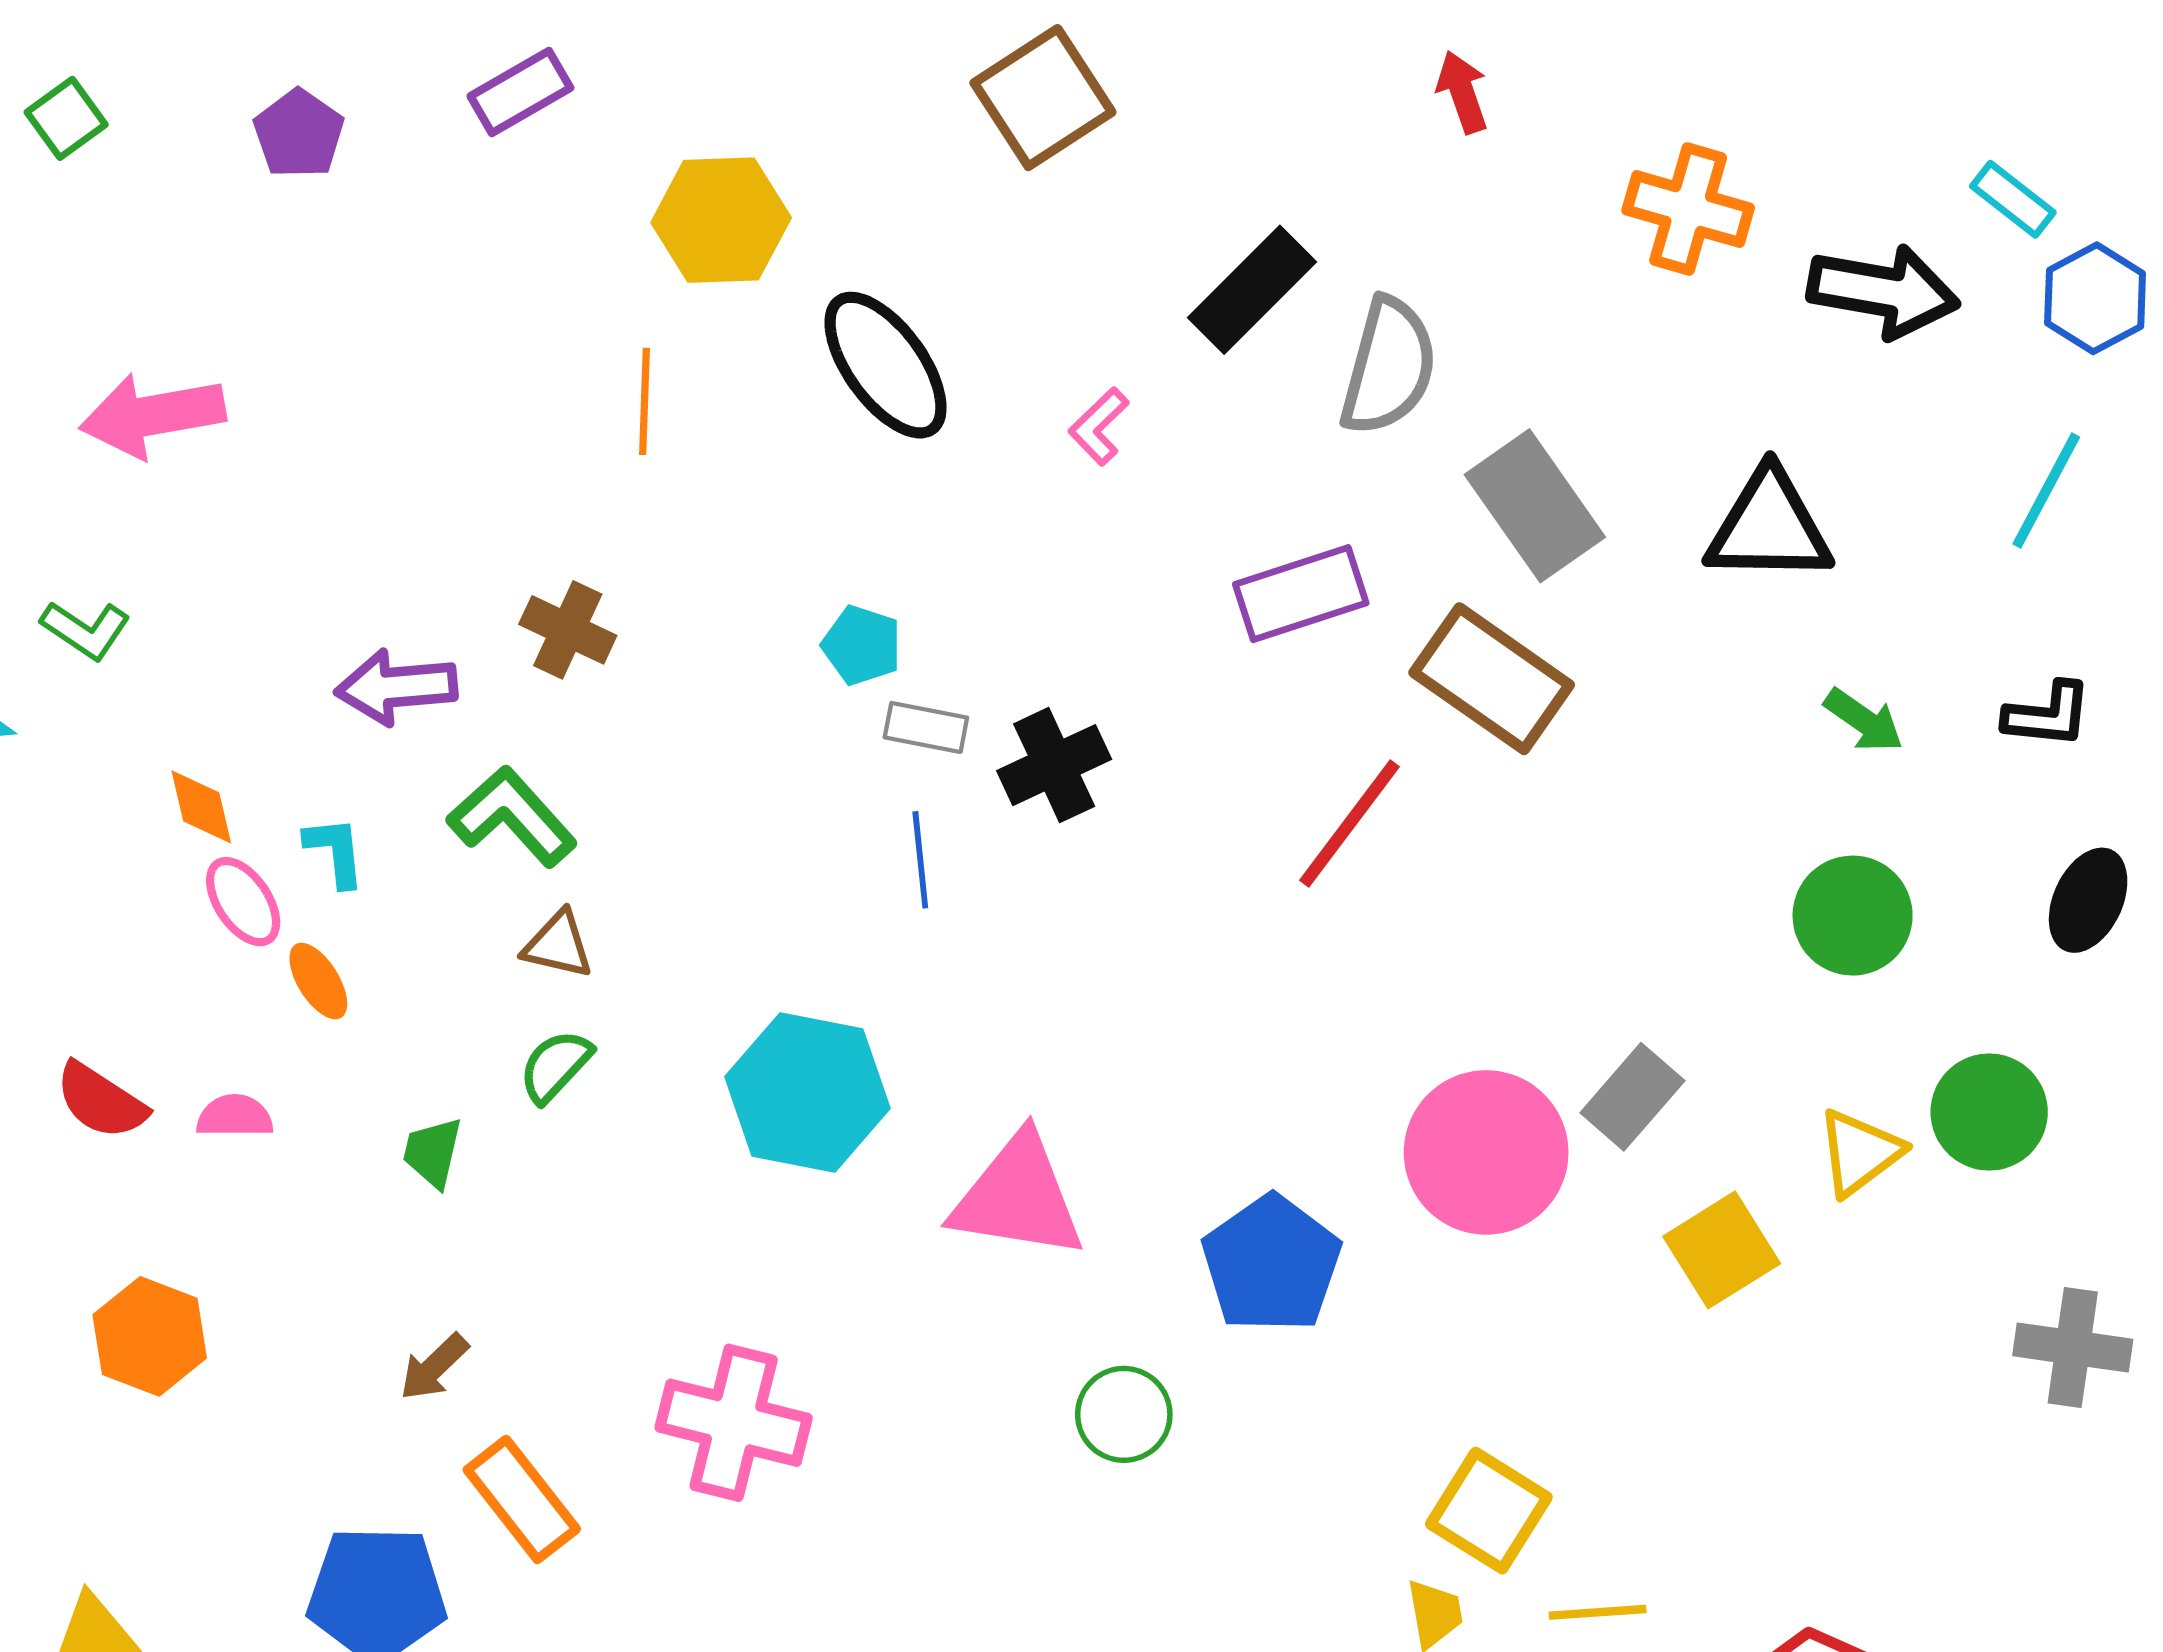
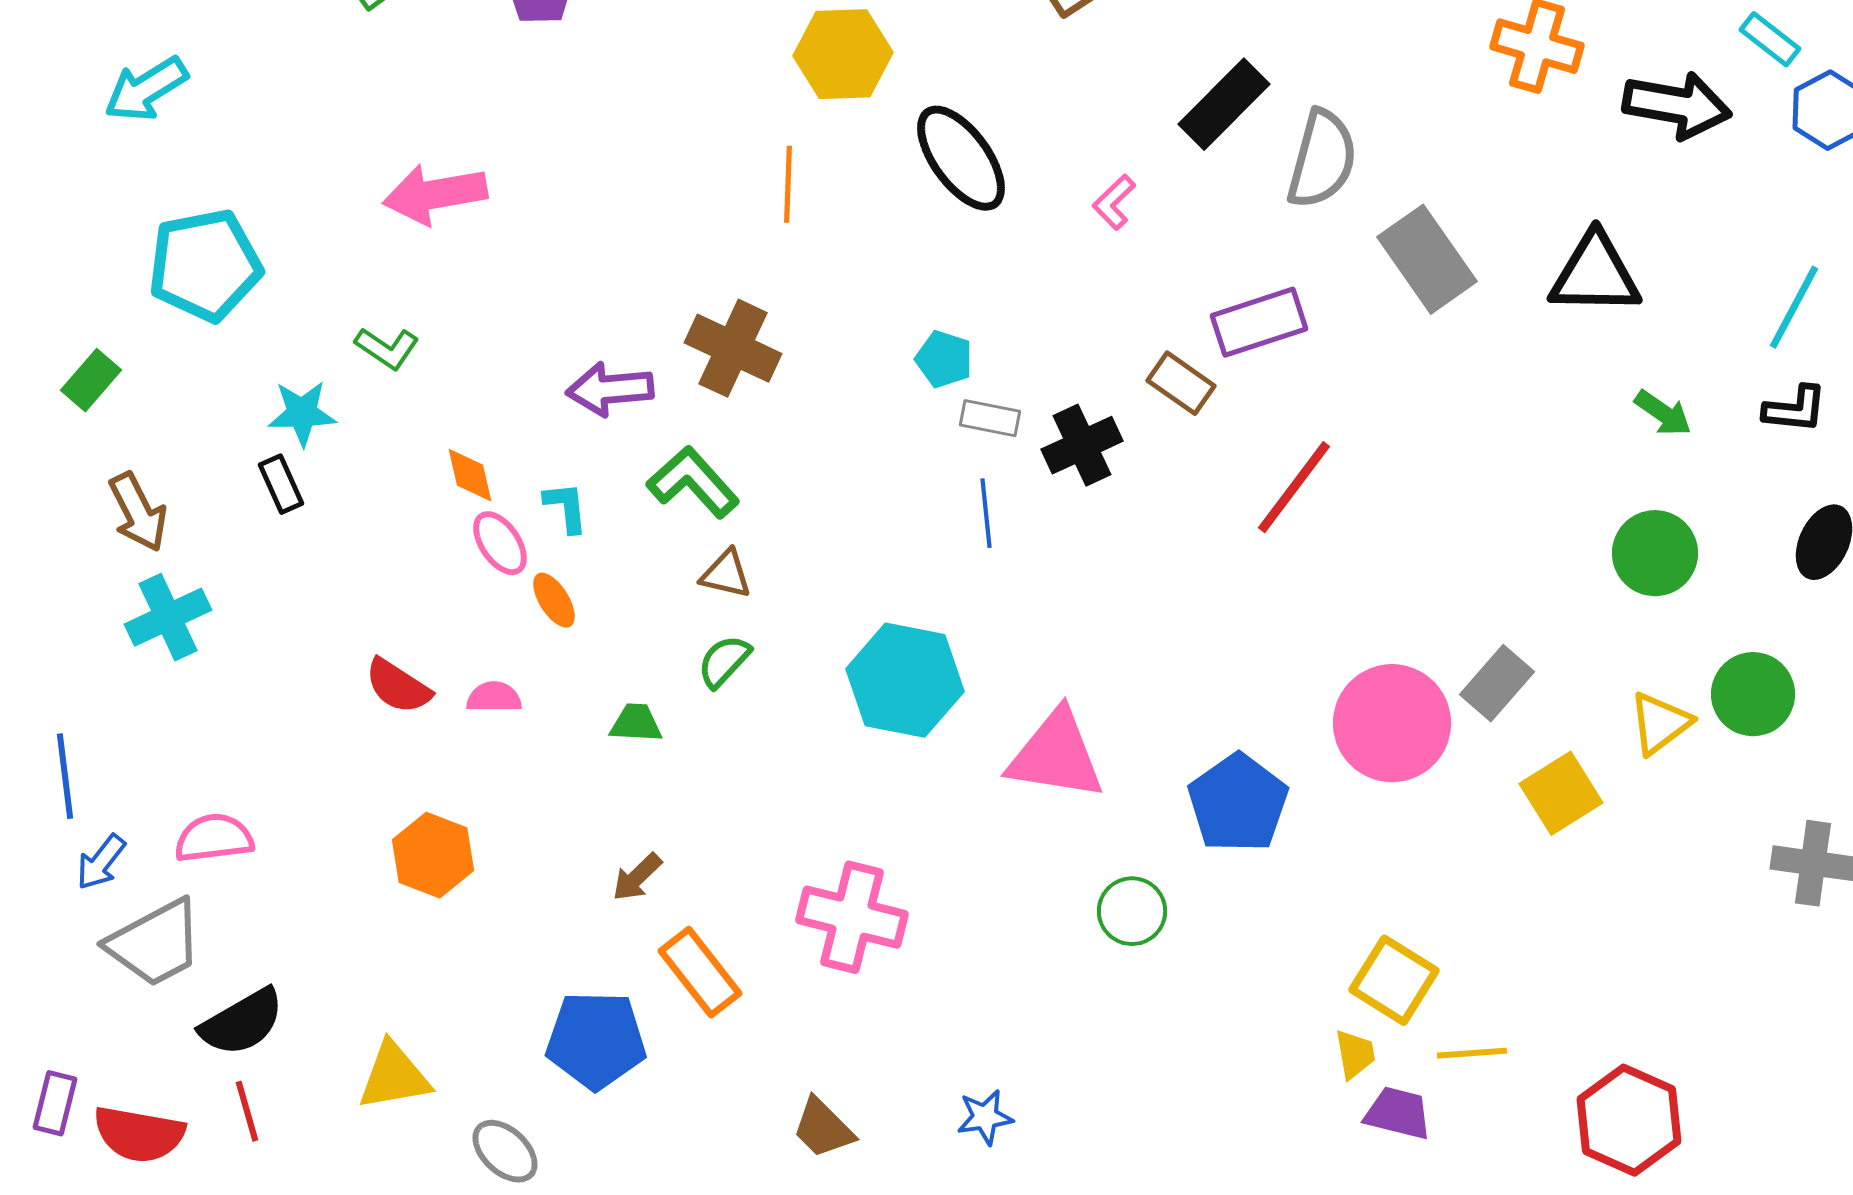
cyan line: (2046, 491) -> (1794, 307), moved
brown cross: (568, 630) -> (733, 348), size x1.4
brown rectangle: (1492, 679) -> (1181, 383), moved, size x0.6
green trapezoid: (433, 1152) -> (636, 723), turned 80

